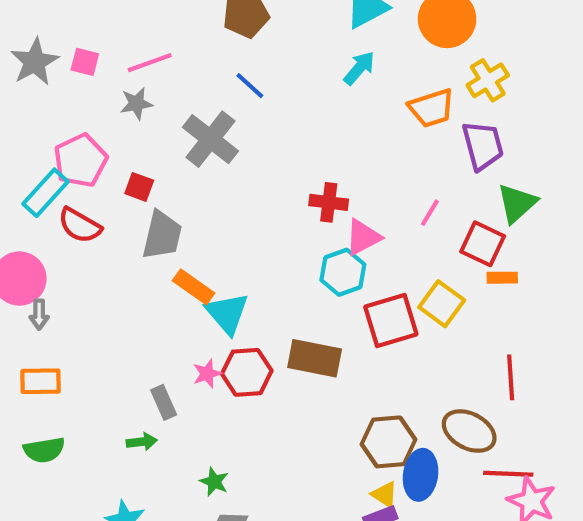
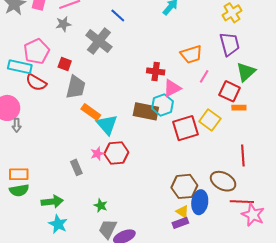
orange trapezoid: (432, 108) -> (191, 54), moved
cyan rectangle: (46, 193) -> (20, 67), turned 60
brown rectangle: (315, 358) -> (146, 111), moved
orange rectangle: (41, 381) -> (19, 174), moved
green arrow: (142, 442) -> (52, 202), moved, size x1.5

